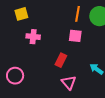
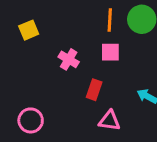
pink cross: (33, 37) -> (69, 59), moved, turned 32
pink triangle: (69, 83) -> (109, 121), turned -35

